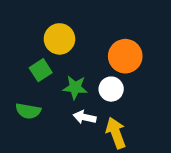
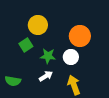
green semicircle: (28, 111) -> (13, 81), moved
white arrow: (85, 117) -> (46, 76), moved, turned 136

